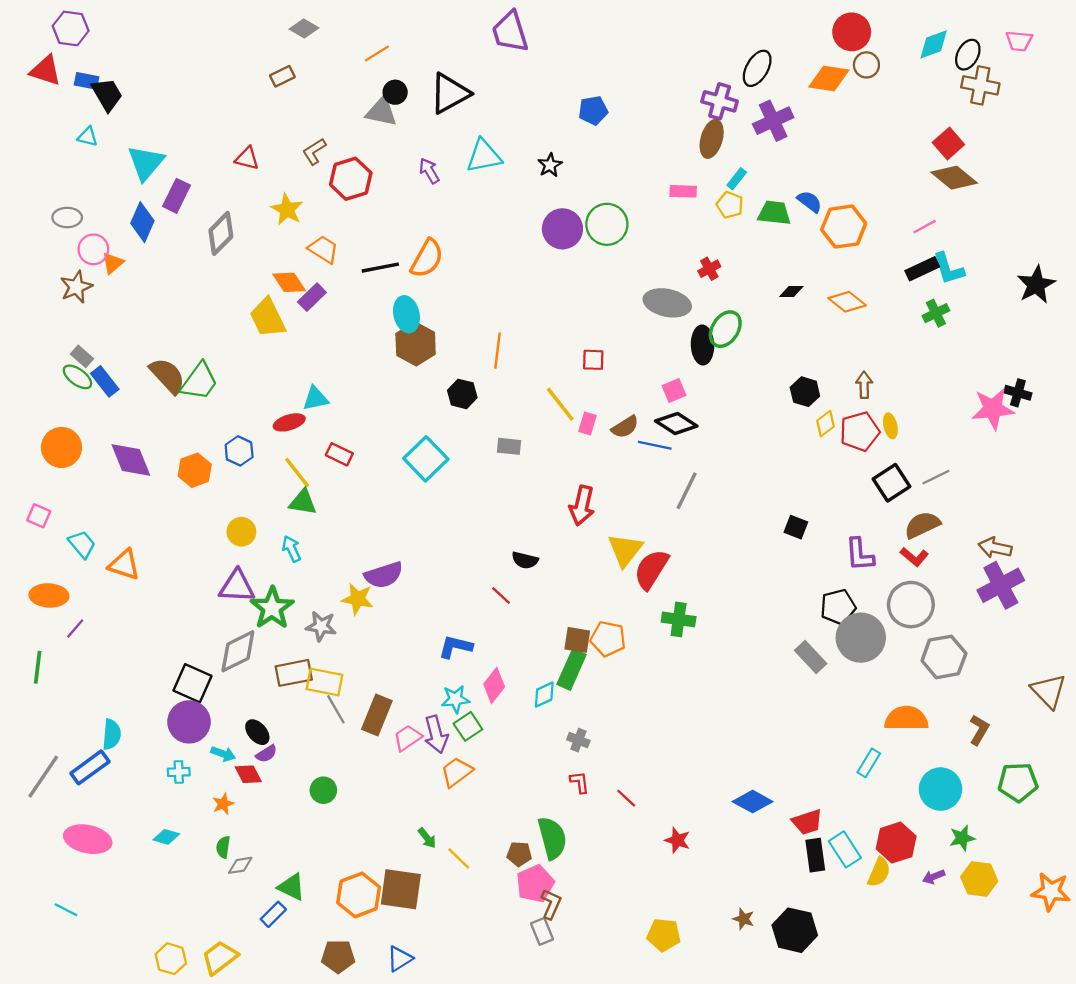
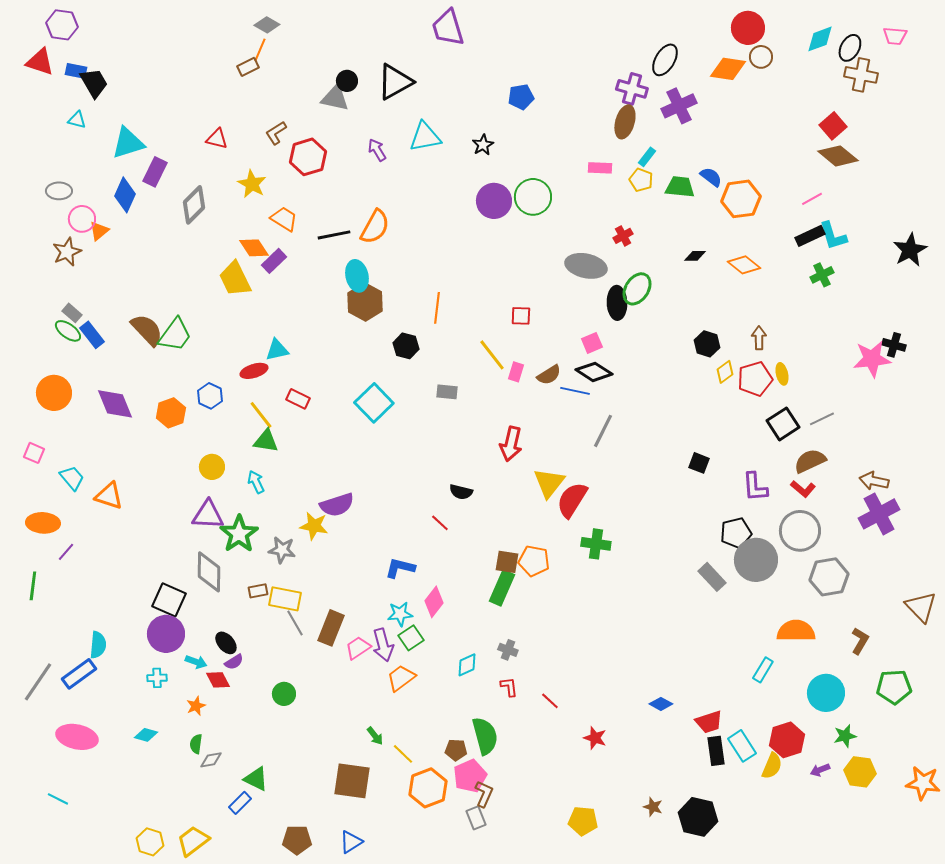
orange line: (377, 54) -> (260, 50), moved, turned -35
cyan triangle: (146, 163) -> (128, 143), turned 33
gray diamond: (238, 651) -> (209, 572), turned -63
brown rectangle: (294, 673) -> (258, 591), size x0.6
cyan diamond: (544, 695) -> (467, 665), moved
blue diamond: (753, 802) -> (661, 704), size x0.7
orange hexagon: (359, 895) -> (428, 788), moved

